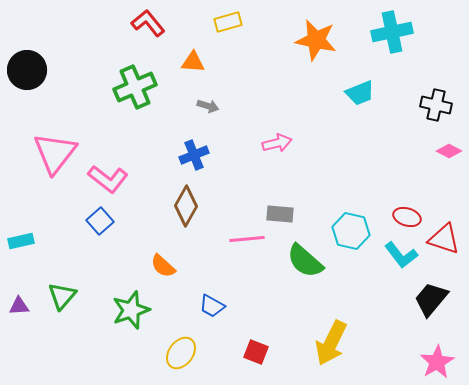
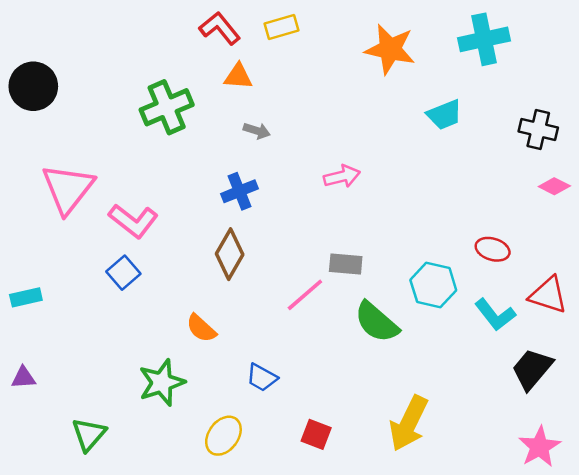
red L-shape: (148, 23) -> (220, 28), moved
red ellipse: (407, 217) -> (493, 249), moved
pink line: (247, 239) -> (305, 295), turned -36
green triangle: (62, 296) -> (89, 434), moved

